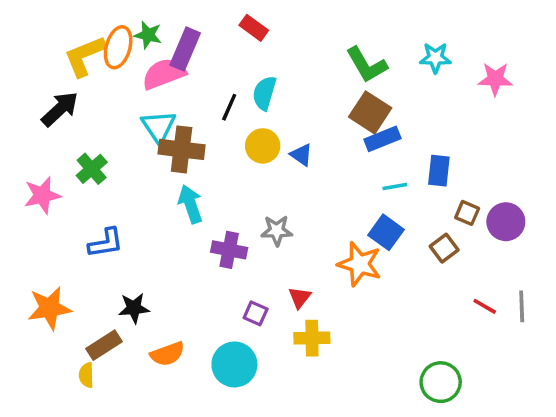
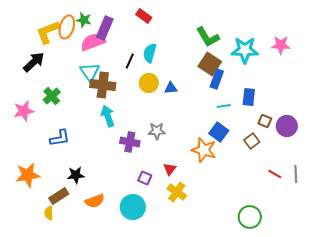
cyan star: (435, 58) -> (245, 50), moved, size x1.5
blue rectangle: (382, 139) -> (217, 79), turned -48
blue triangle: (301, 155) -> (171, 88), turned -40
yellow cross: (312, 338) -> (177, 192), turned 36

